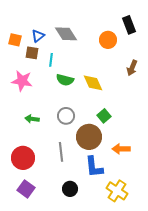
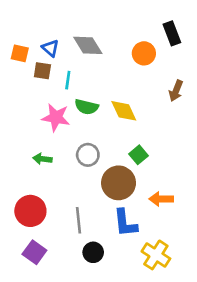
blue triangle: (38, 36) -> (50, 48), turned -40
pink star: (22, 81) -> (56, 117), moved
gray line: (61, 152) -> (78, 220), moved

